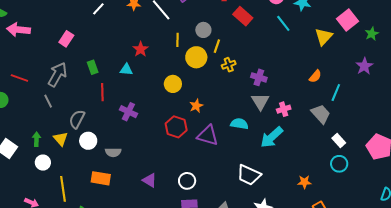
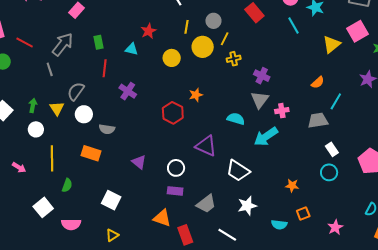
yellow circle: (173, 84) -> (172, 58), moved
gray trapezoid: (321, 114) -> (318, 120), turned -65
purple triangle: (208, 135) -> (206, 146), moved

